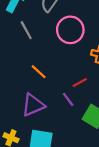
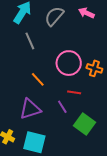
pink circle: (70, 30) -> (69, 63), moved
red line: (80, 83) -> (74, 92), turned 32

